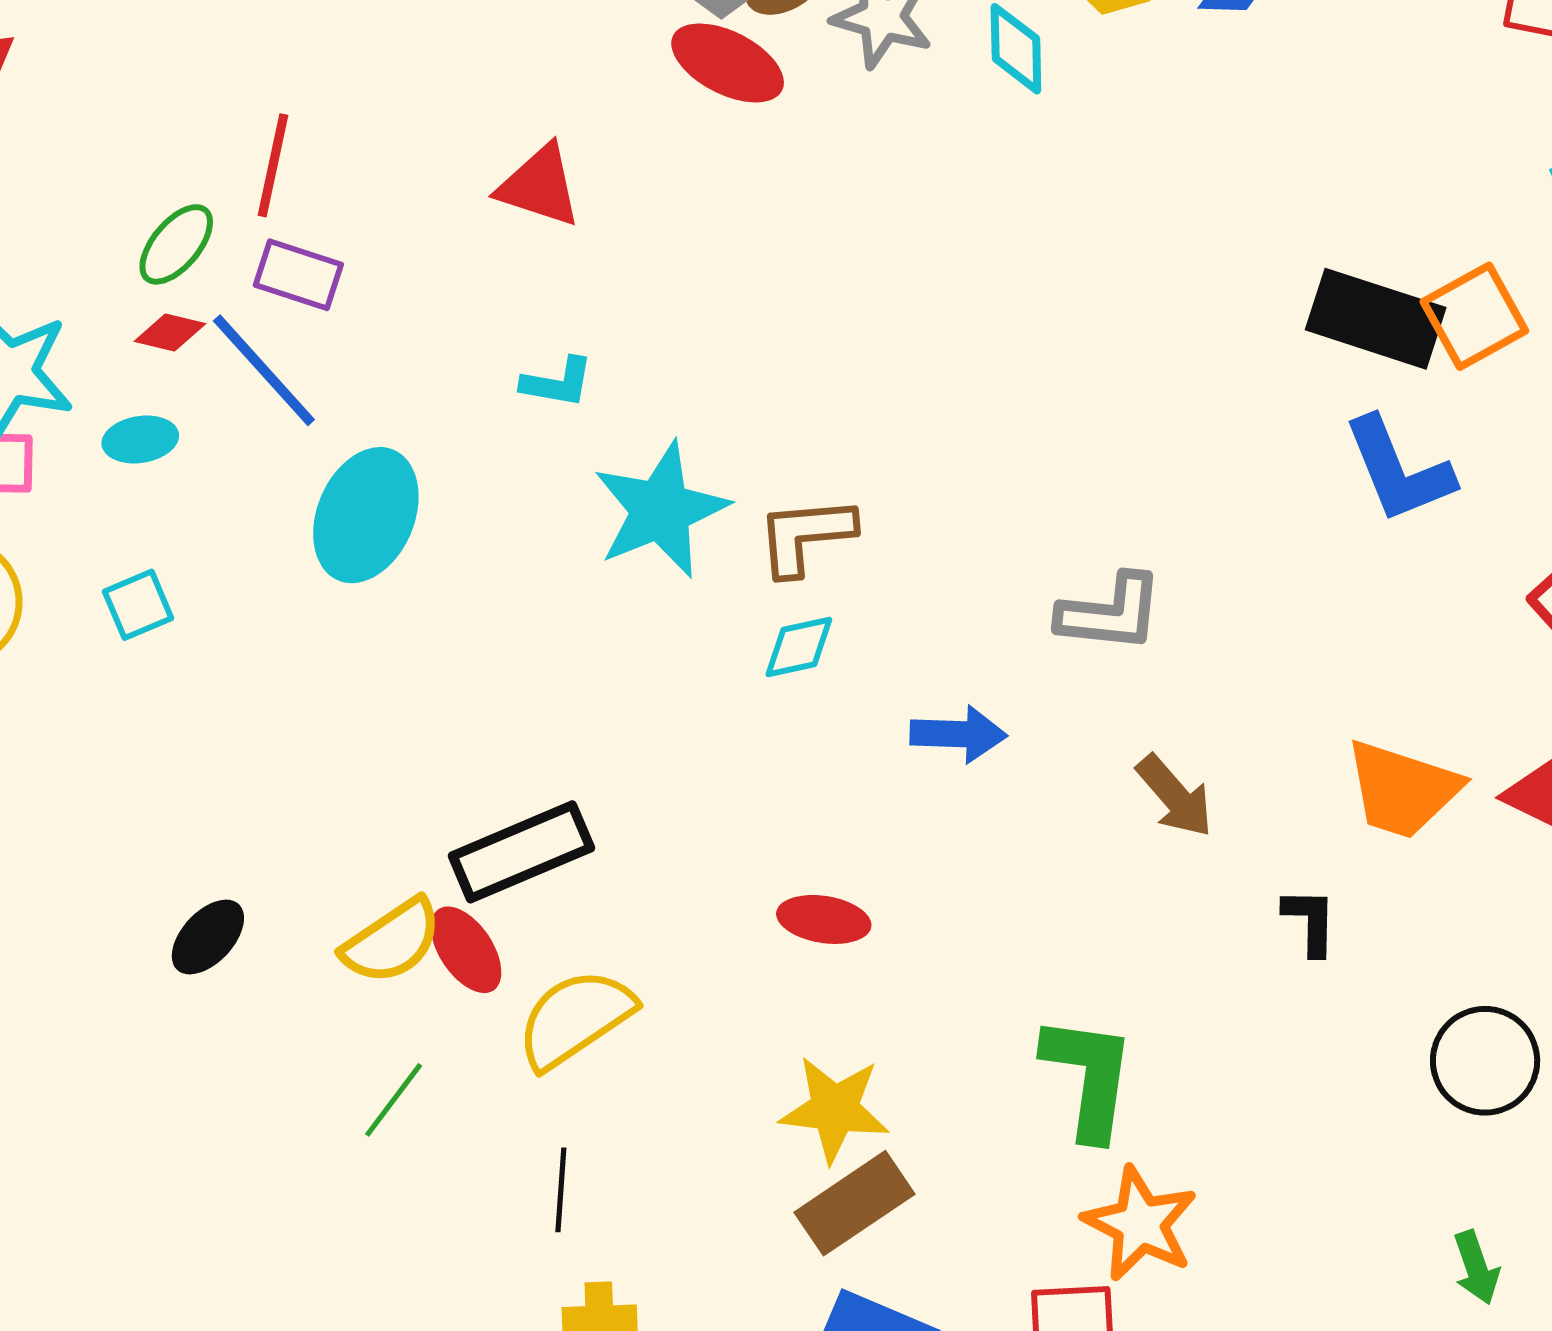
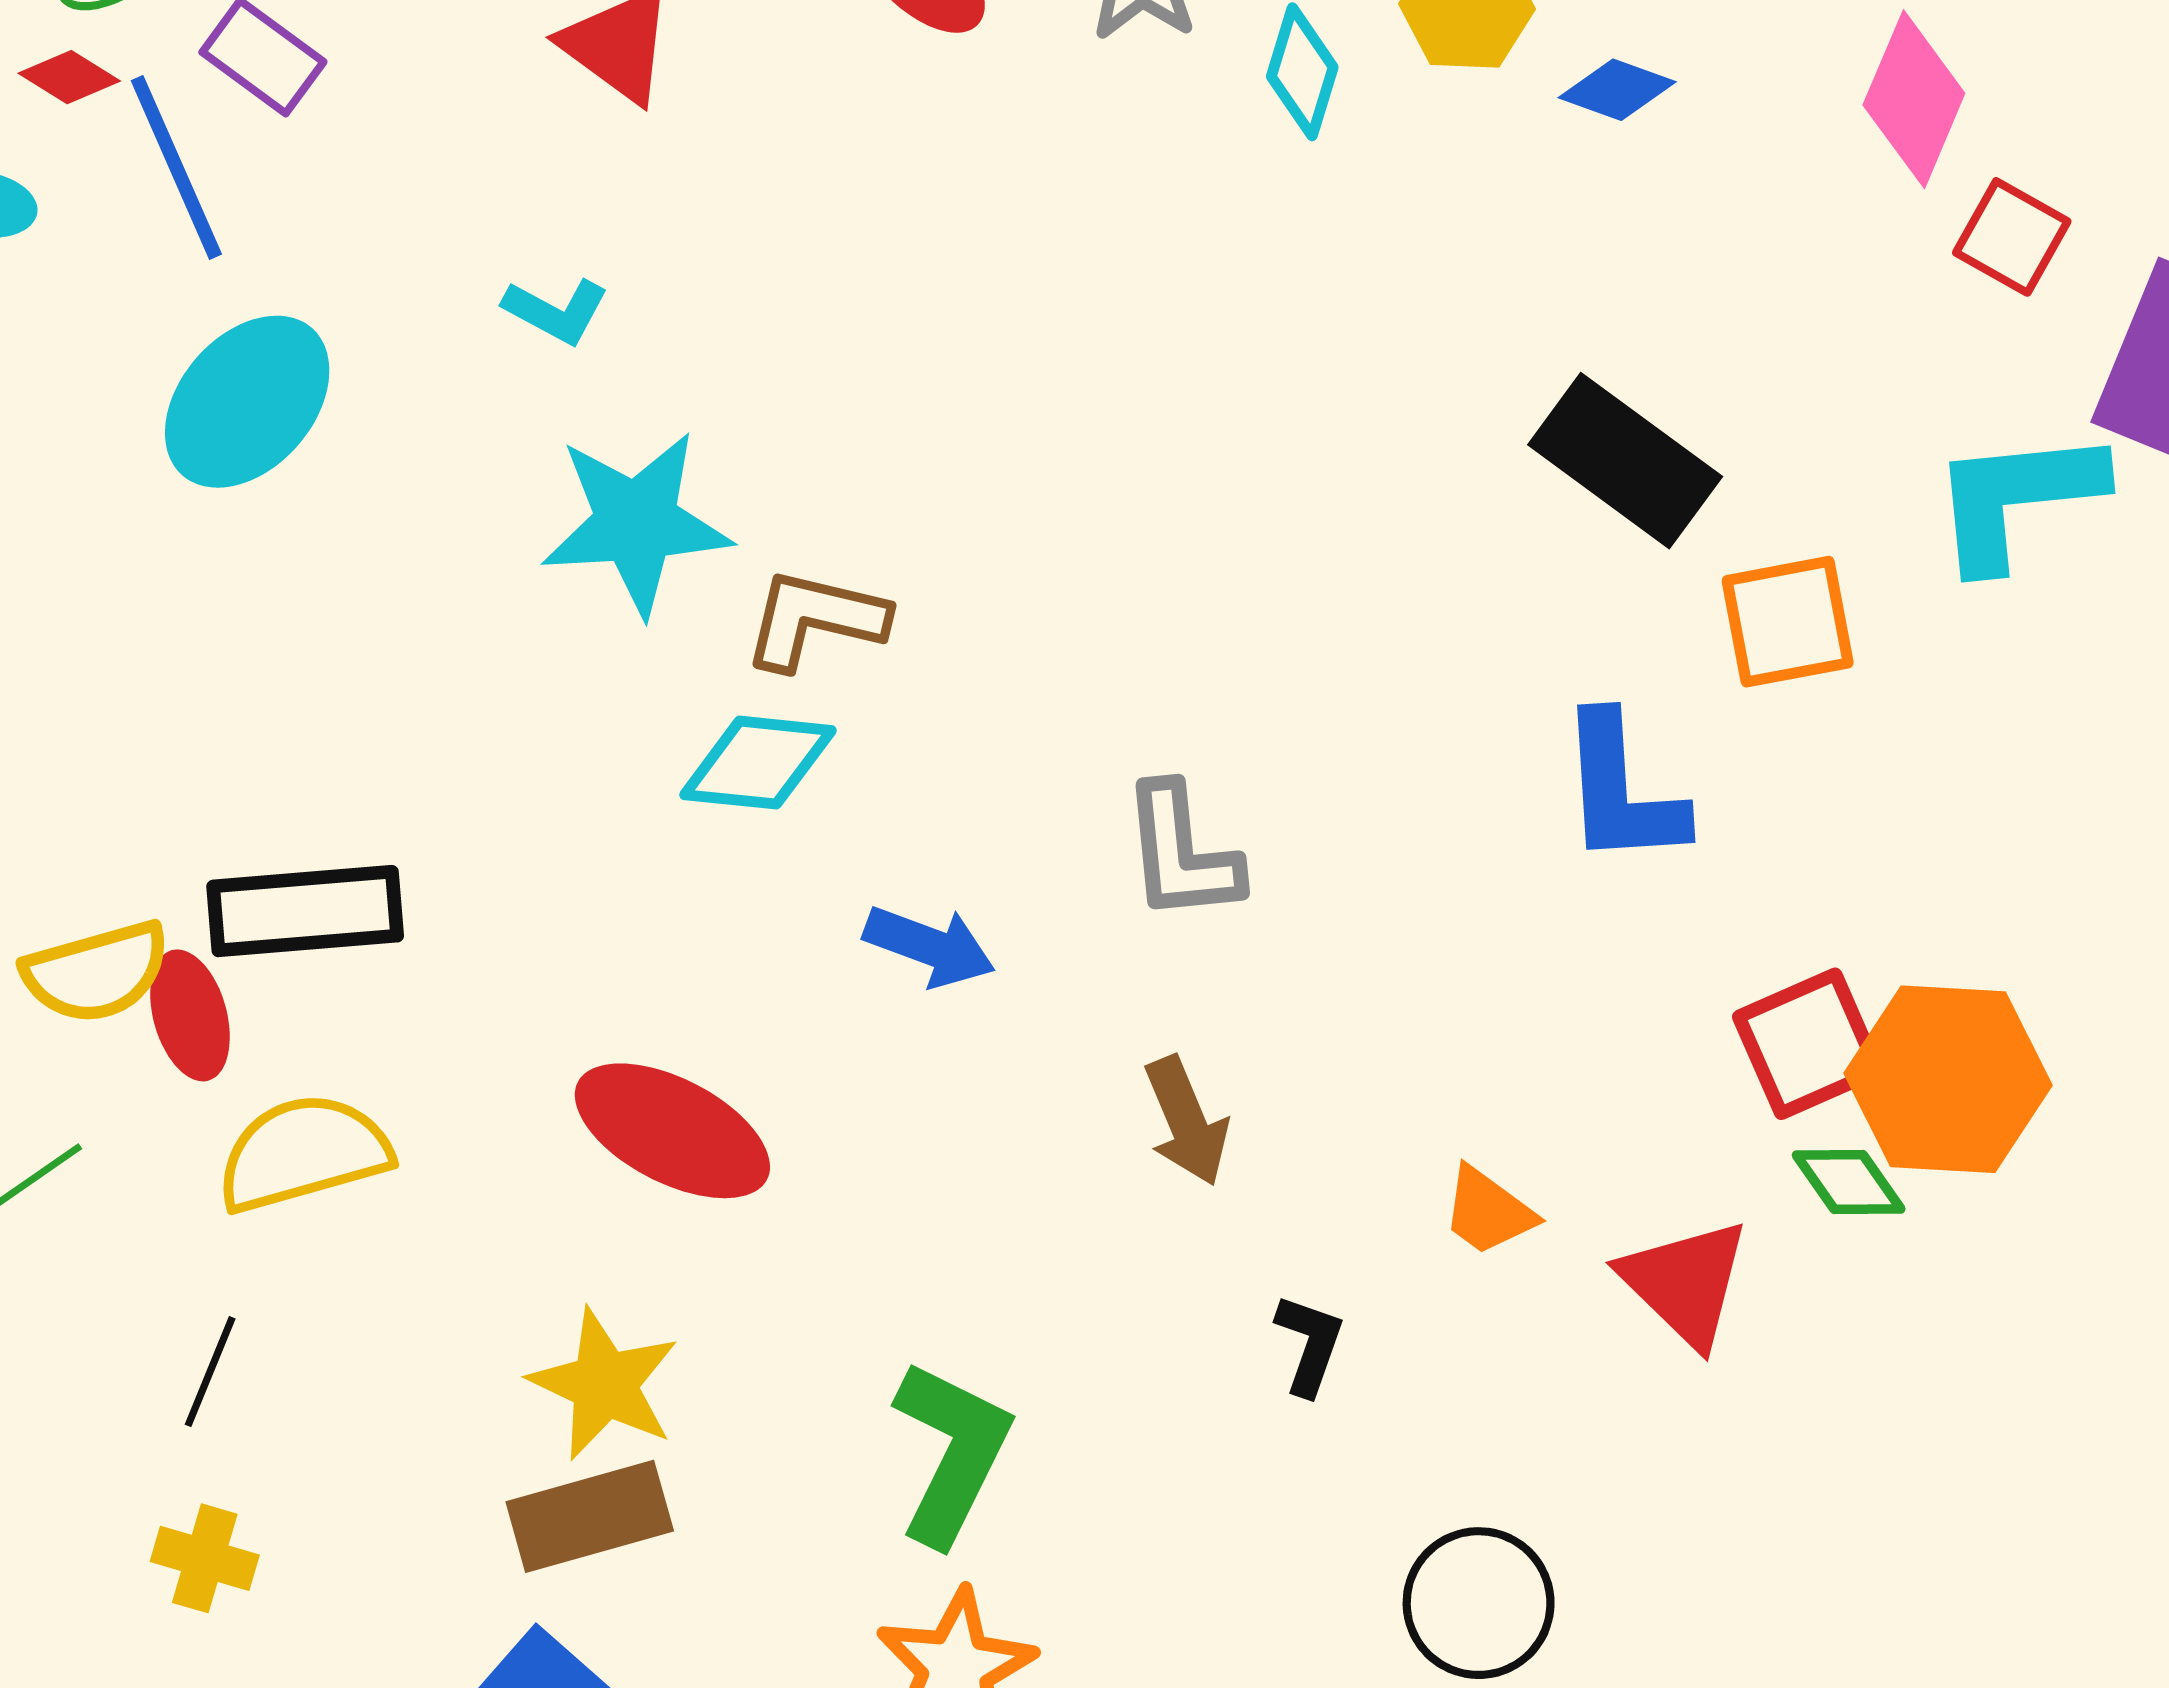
black rectangle: (1376, 319) -> (1625, 461), moved
gray L-shape: (1110, 613) -> (1181, 853), turned 60
cyan diamond: (799, 647) -> (758, 763), size x1.4
orange trapezoid: (1403, 789) -> (1488, 1211), size x0.6
red ellipse: (824, 919) -> (672, 1131), size x1.6

